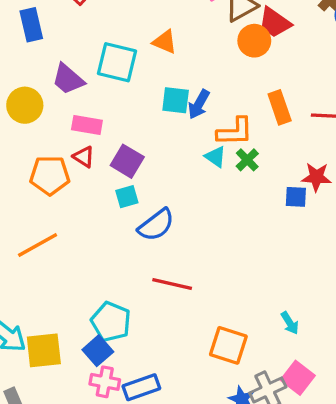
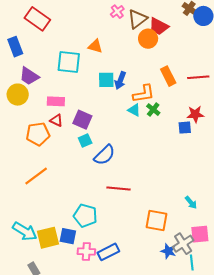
purple trapezoid: (68, 79) -> (29, 76), moved
blue square: (98, 351) -> (68, 236), moved, turned -30
pink square: (298, 378) -> (200, 234), turned -36

